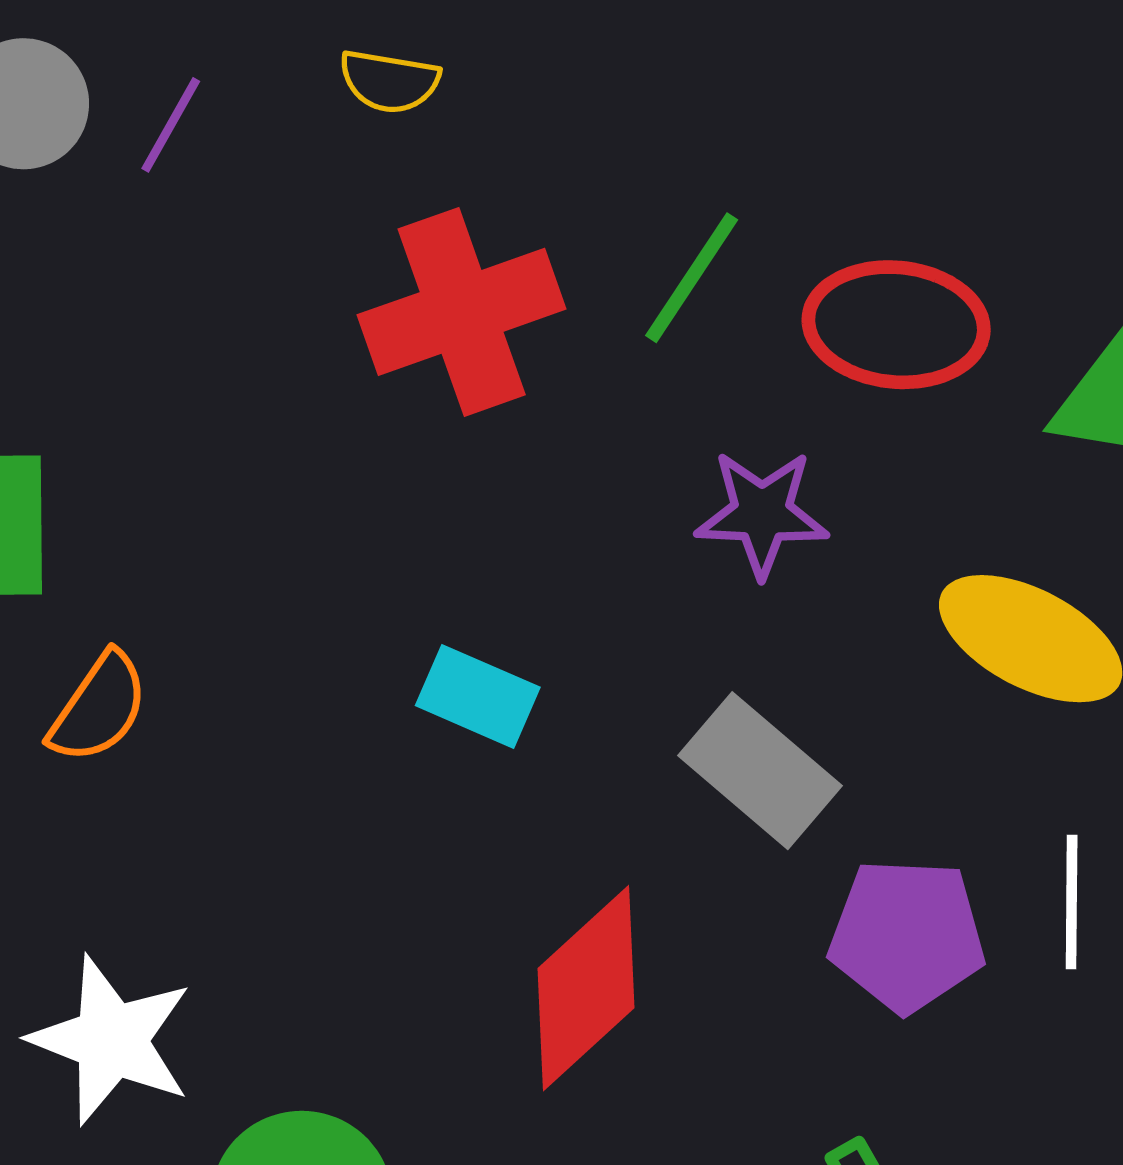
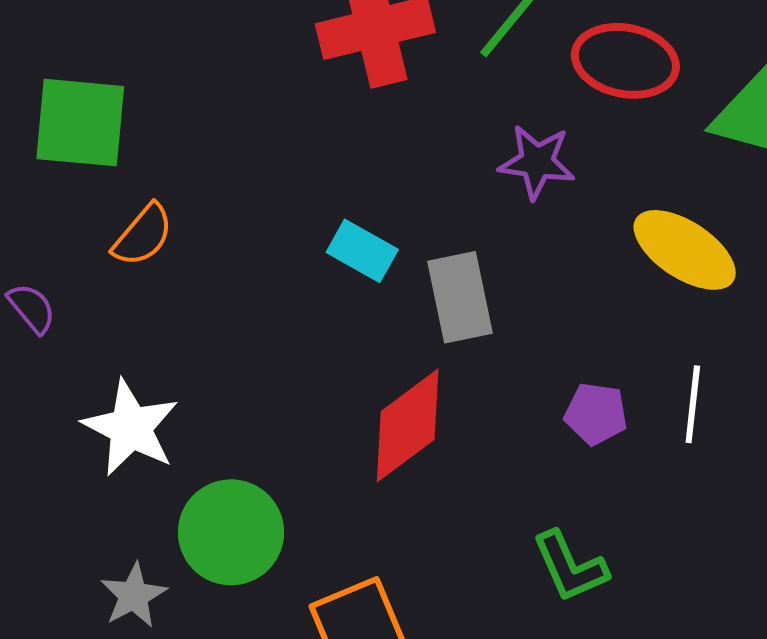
gray rectangle: (760, 771) -> (460, 297), moved, turned 32
purple pentagon: (907, 935) -> (596, 414), size x0.7

